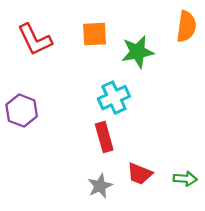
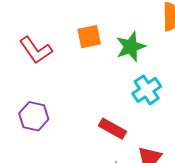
cyan cross: (114, 98) -> (147, 90), moved
red rectangle: (104, 137) -> (113, 129), turned -36

